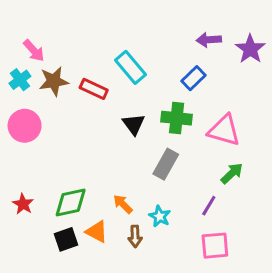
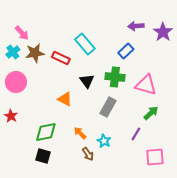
red star: (23, 204) -> (11, 116), moved
orange triangle: (97, 232) -> (65, 99), moved
brown arrow: (135, 236) -> (88, 154), turned -32
black square: (66, 239) -> (43, 156), turned 35
pink square: (215, 246) -> (155, 157), moved

